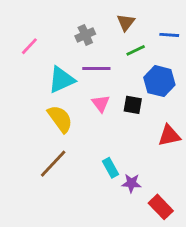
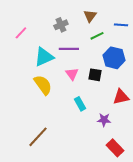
brown line: (53, 164) -> (38, 137), moved
cyan rectangle: (110, 168) -> (80, 104), moved
purple star: (131, 183) -> (104, 120), moved

